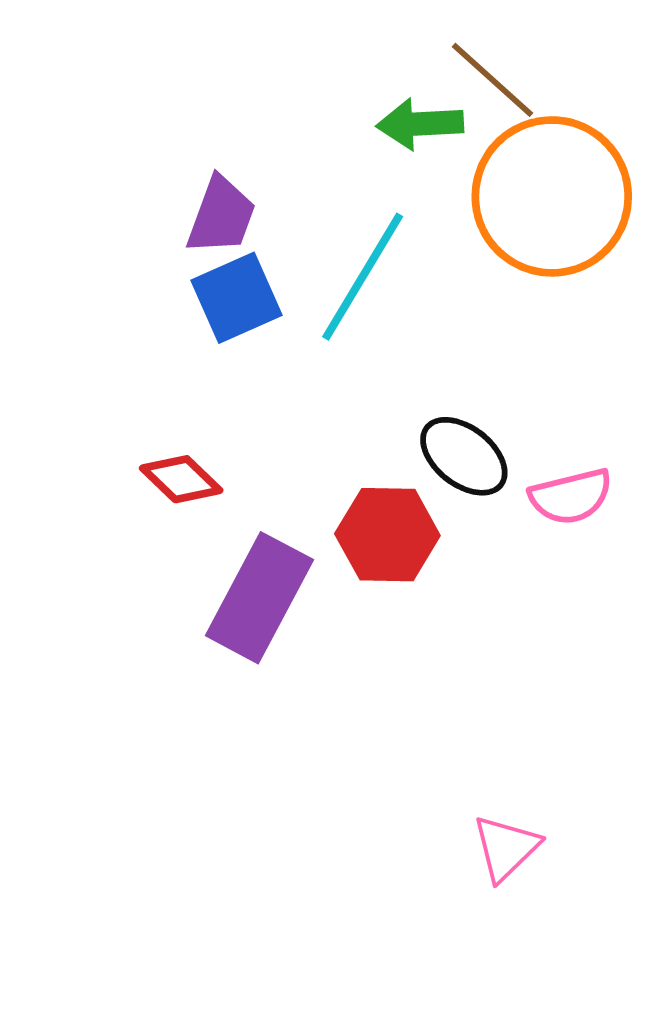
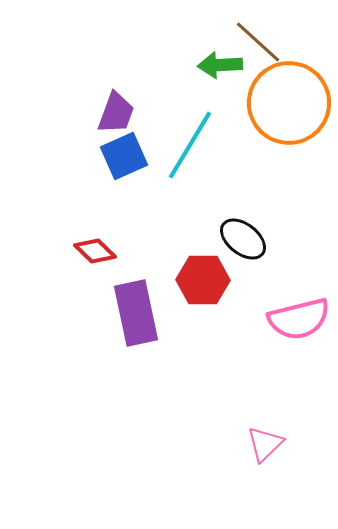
pink semicircle: (571, 496) -> (299, 319), moved, size x1.4
purple rectangle: (259, 598) -> (136, 313), turned -40

